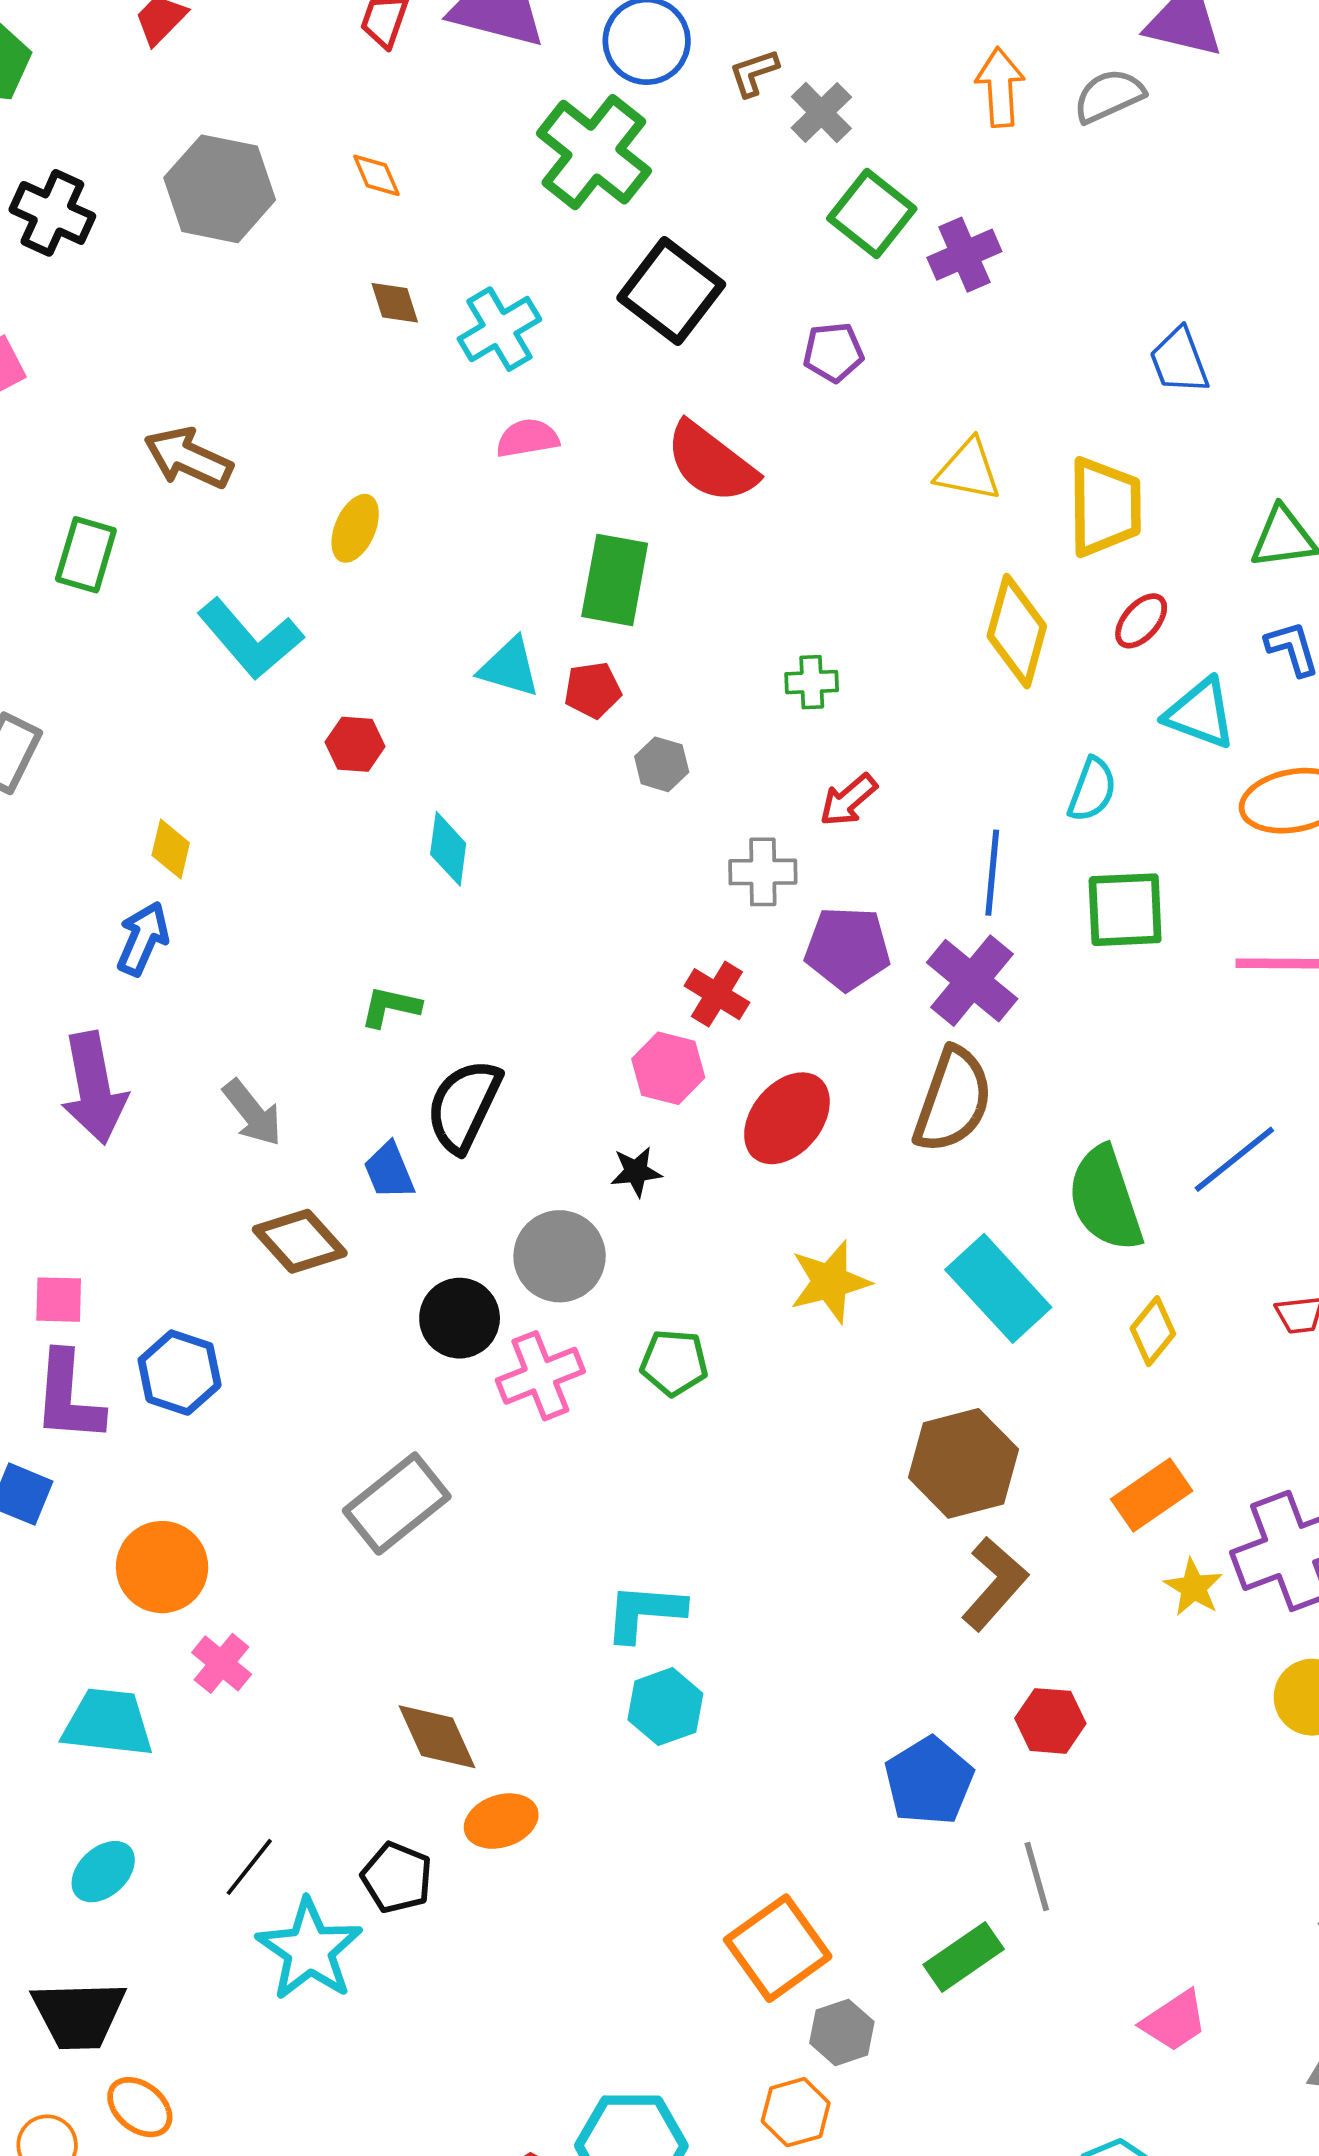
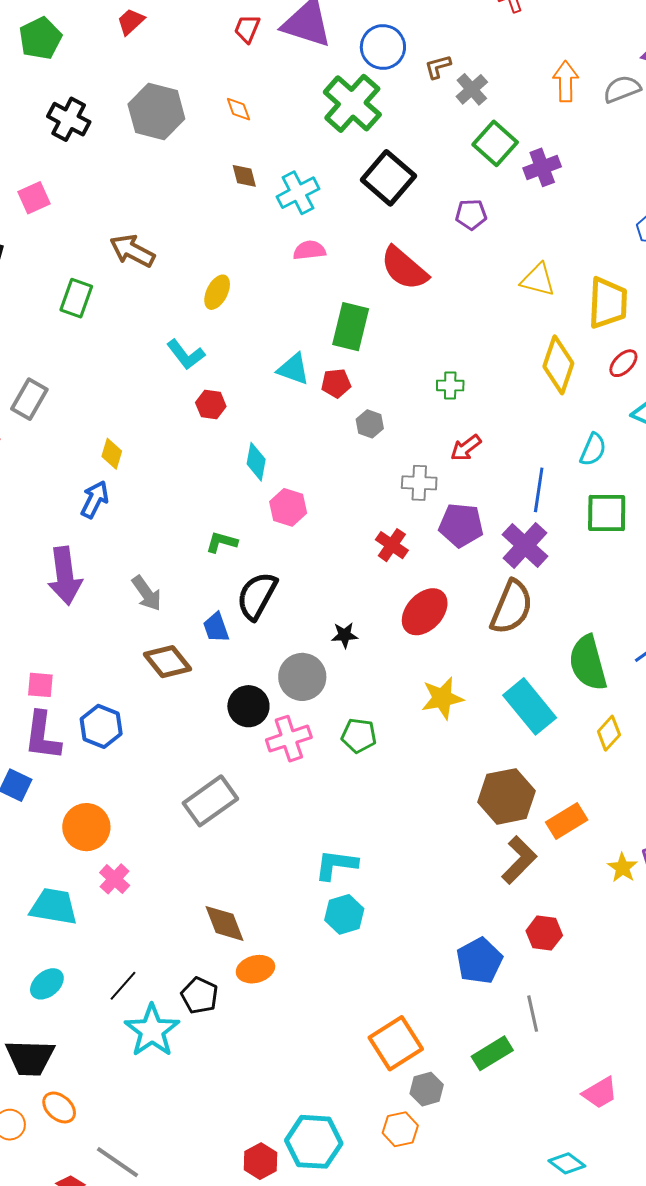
cyan L-shape: (250, 639) -> (186, 355), moved, size x0.7
pink hexagon: (668, 1068) -> (288, 507), moved
orange rectangle: (1152, 1495) -> (567, 821), moved

